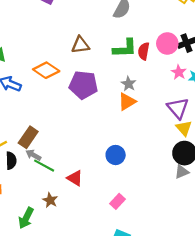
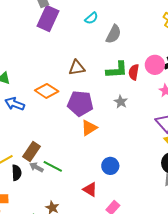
orange triangle: (127, 102) -> (89, 128), moved
green line: (44, 166) -> (53, 166), moved
red triangle: (75, 178) -> (90, 189), moved

